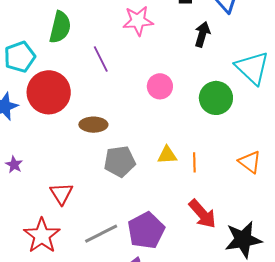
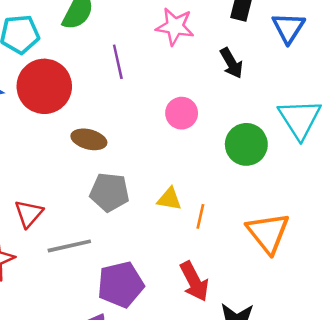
black arrow: (202, 34) -> (231, 63), moved, turned 120
orange triangle: (250, 162) -> (268, 233), size x1.5
gray line: (101, 234) -> (69, 246), moved

